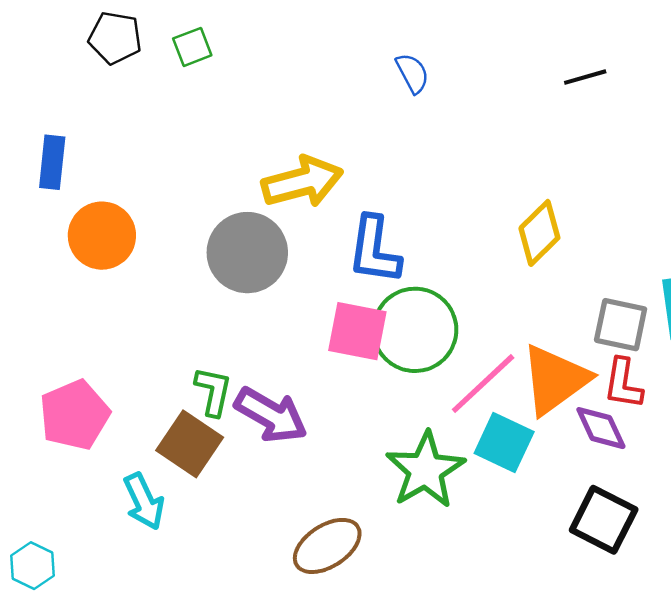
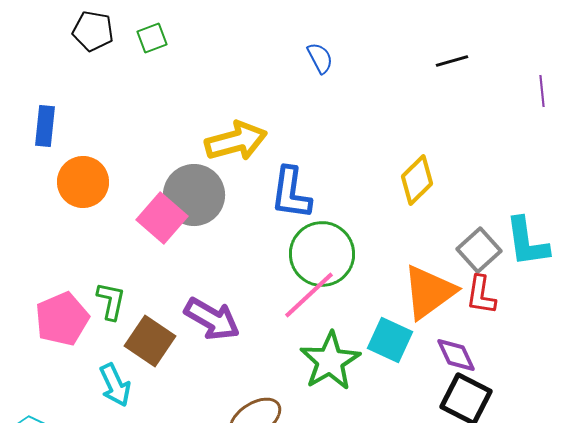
gray square: (621, 325) -> (479, 250), turned 36
pink square: (357, 331) -> (162, 218), moved, turned 30
pink line: (483, 384) -> (309, 295), moved
green L-shape: (213, 391) -> (111, 301), moved
purple diamond: (601, 428) -> (456, 355), moved

